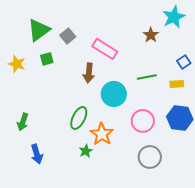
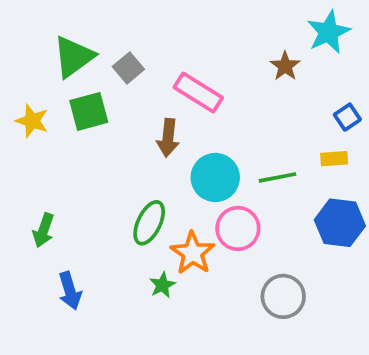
green square: (47, 59) -> (89, 111), size x1.5
green line: (147, 77) -> (278, 177), moved
pink circle: (143, 121) -> (238, 228), moved

